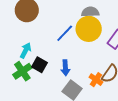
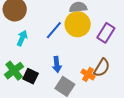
cyan arrow: (26, 50) -> (22, 38), moved
black square: (40, 65) -> (31, 76), moved

